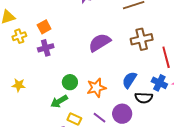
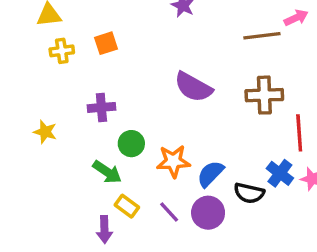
purple semicircle: (100, 43) -> (193, 87), turned -130
purple cross: (46, 48) -> (101, 107), moved
blue semicircle: (129, 80) -> (210, 174), moved
green arrow: (59, 101) -> (107, 172), turned -126

